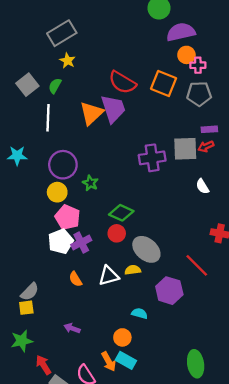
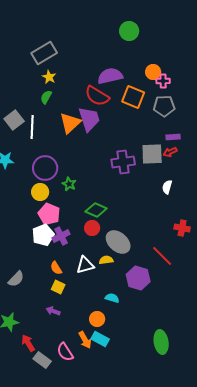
purple semicircle: (181, 32) -> (110, 76), moved
gray square: (27, 85) -> (14, 120), moved
green semicircle: (55, 86) -> (46, 97), moved
white semicircle: (202, 186) -> (167, 187), turned 48
yellow square: (26, 308) -> (58, 287), moved, turned 32

